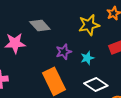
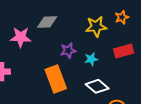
gray diamond: (40, 25) -> (47, 22), turned -55

